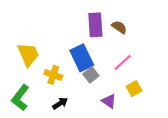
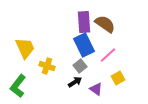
brown semicircle: (119, 27) -> (105, 24), size x1.5
blue rectangle: (82, 58) -> (84, 45), moved
black arrow: (60, 103) -> (75, 82), moved

